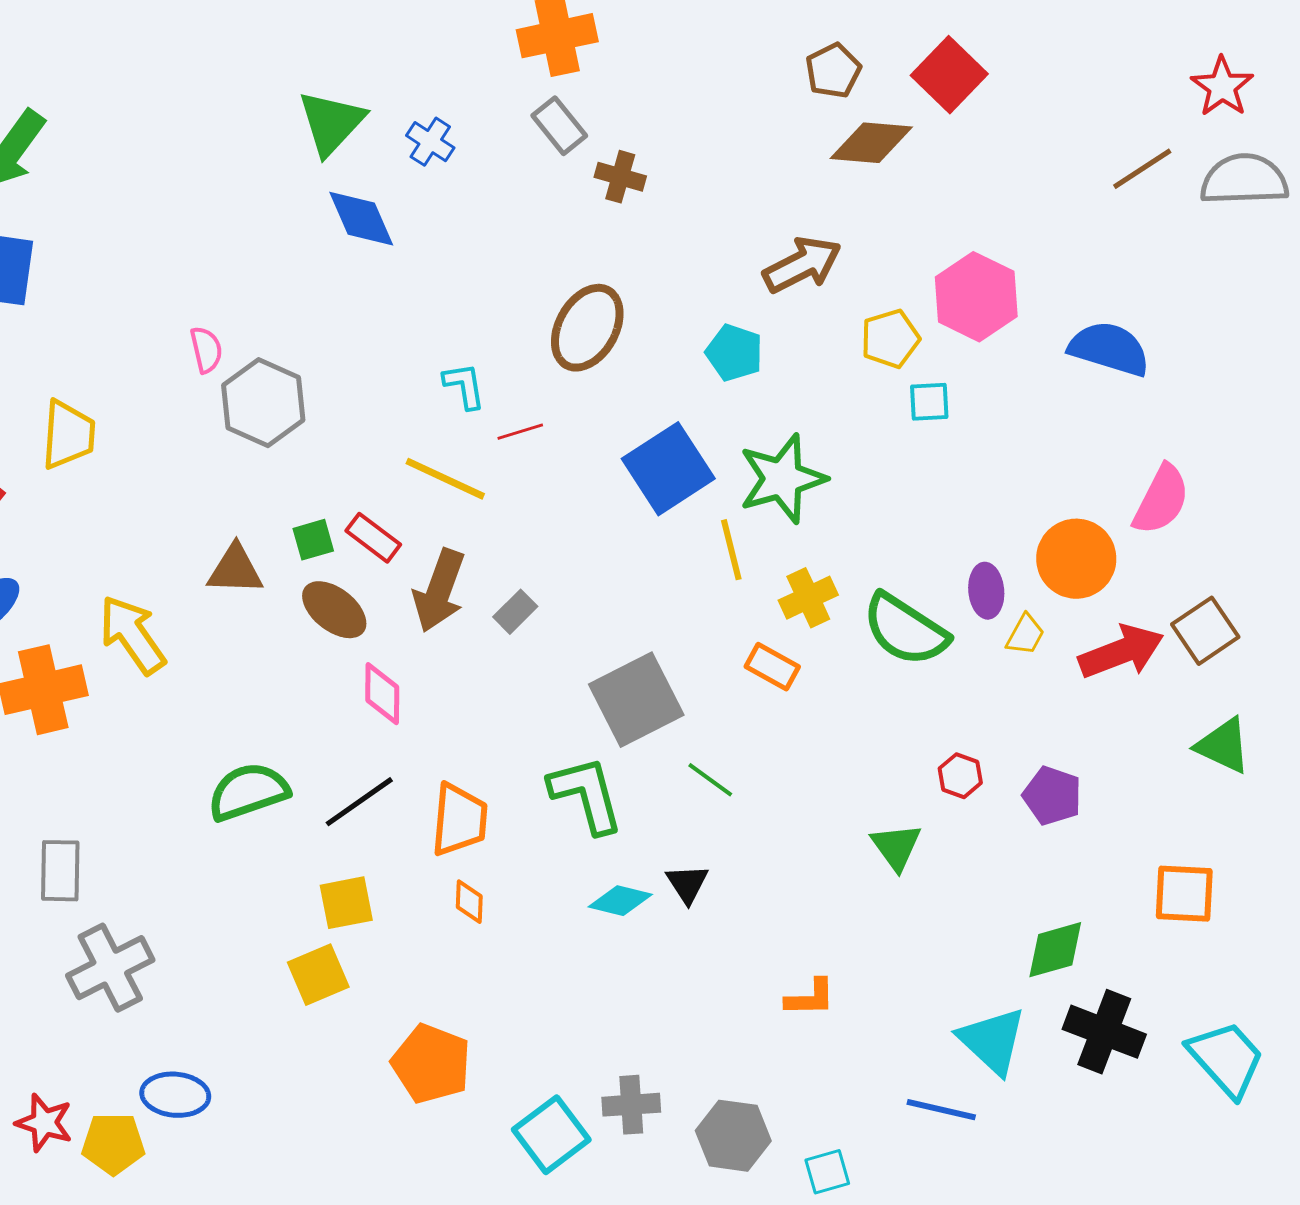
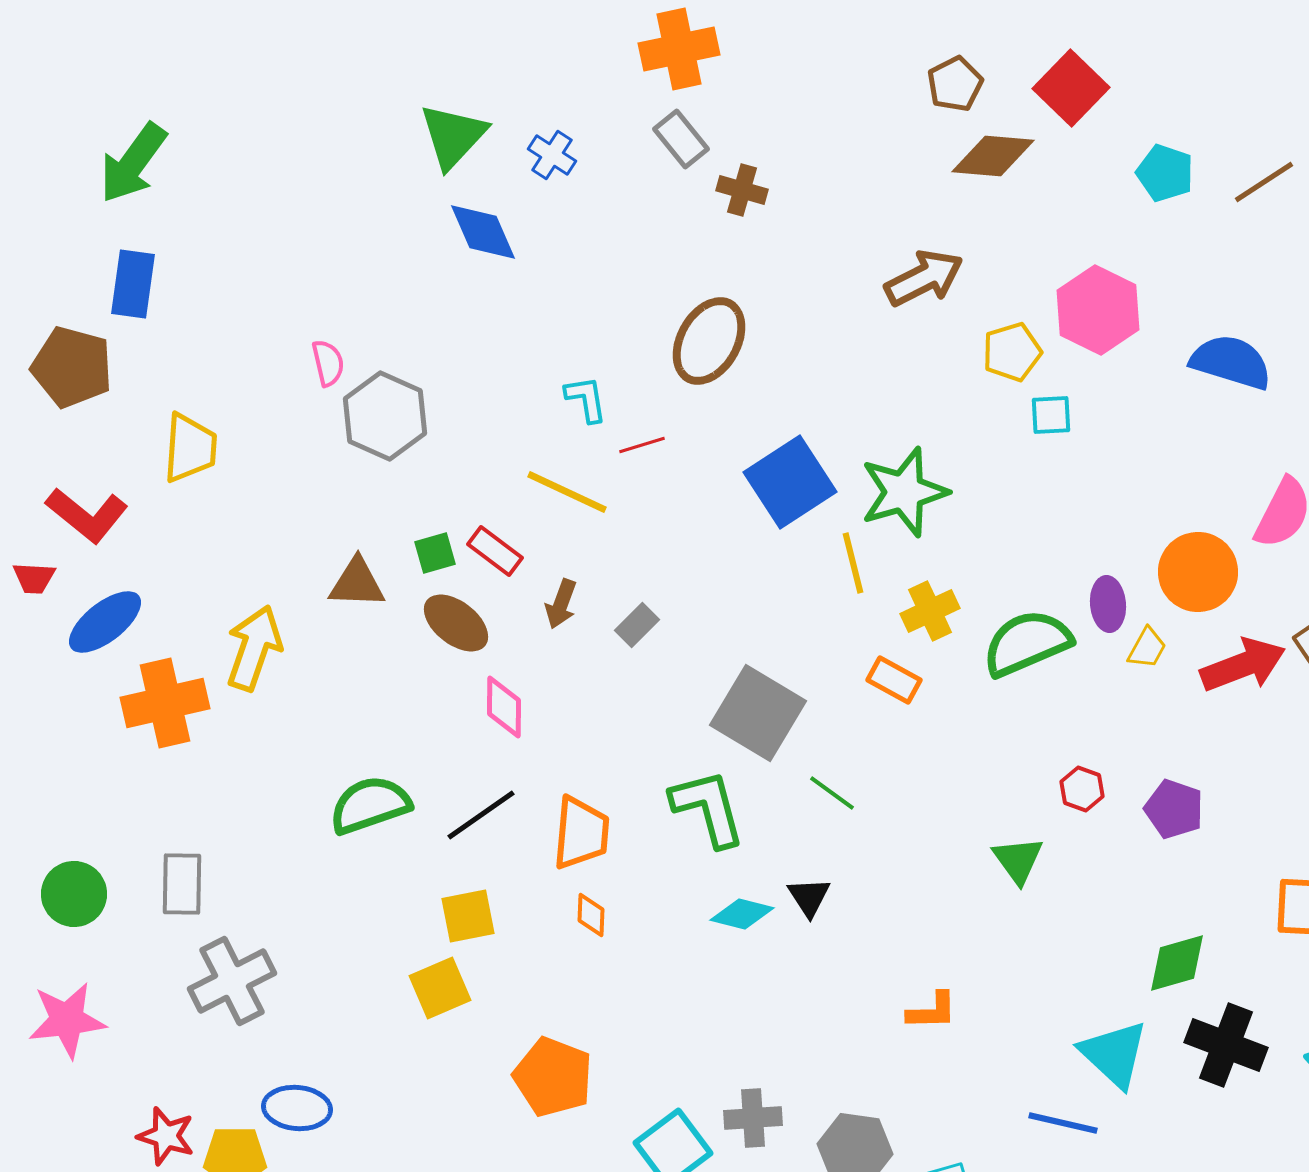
cyan pentagon: (734, 353) -> (1165, 173), moved
brown arrow: (439, 591) -> (561, 604), size x0.6
green semicircle: (905, 630) -> (1027, 643), turned 124
yellow arrow: (132, 635) -> (254, 648), turned 54
gray square: (636, 700) -> (758, 713), turned -32

